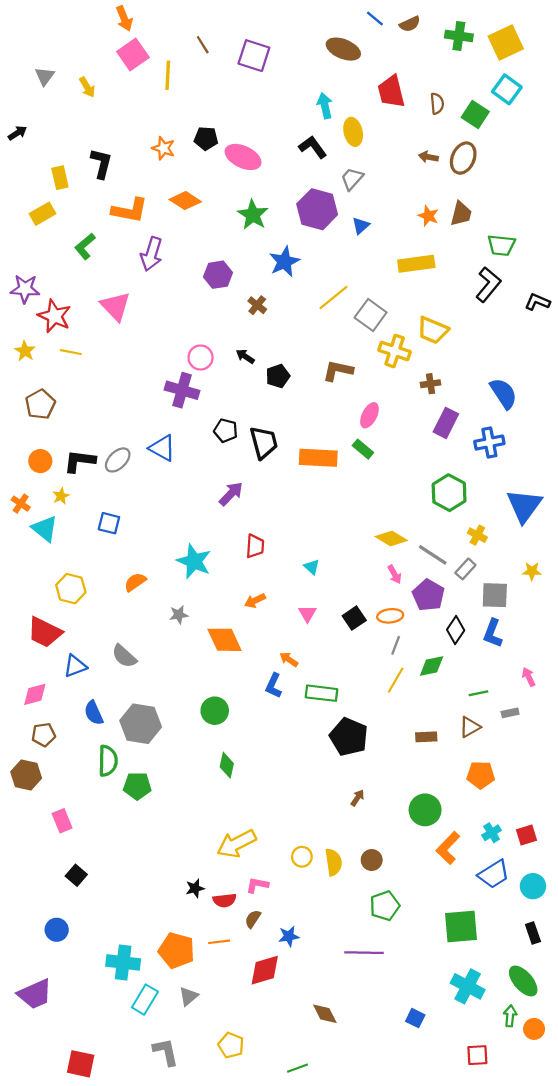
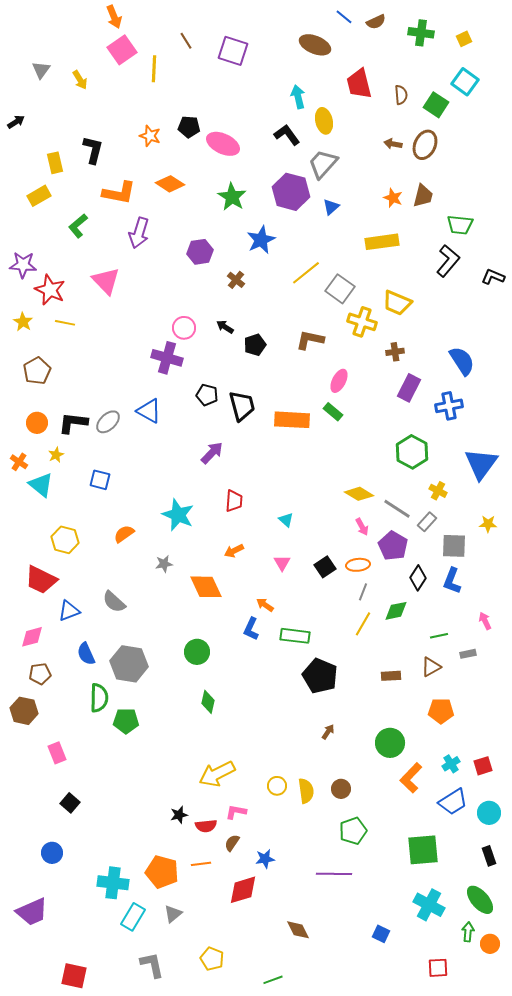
yellow square: (506, 43) -> (464, 39), size x0.5
gray trapezoid: (352, 179) -> (323, 164), size x1.4

